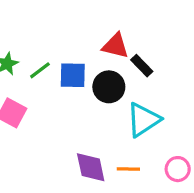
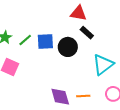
red triangle: (115, 46) -> (78, 13), moved
cyan triangle: (143, 120) -> (103, 65), moved

